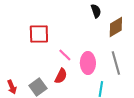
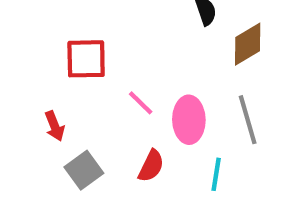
red semicircle: (61, 76) -> (151, 166), moved
red arrow: (12, 87) -> (55, 126), moved

